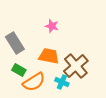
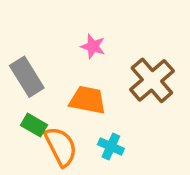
brown cross: (76, 66) -> (152, 80), moved
orange semicircle: (34, 82) -> (61, 147), turned -85

